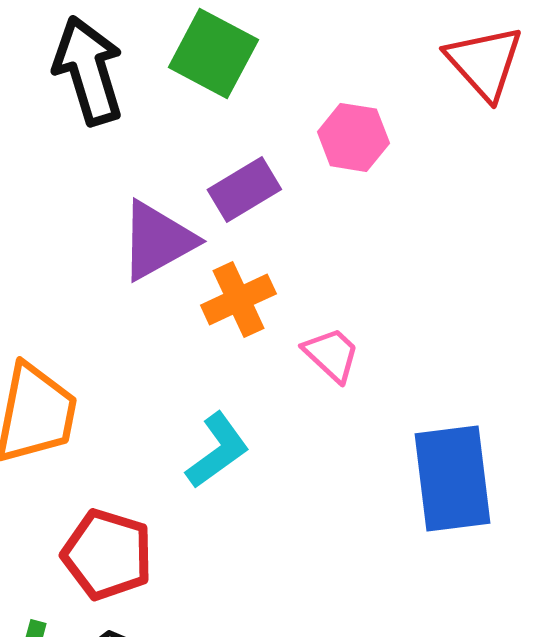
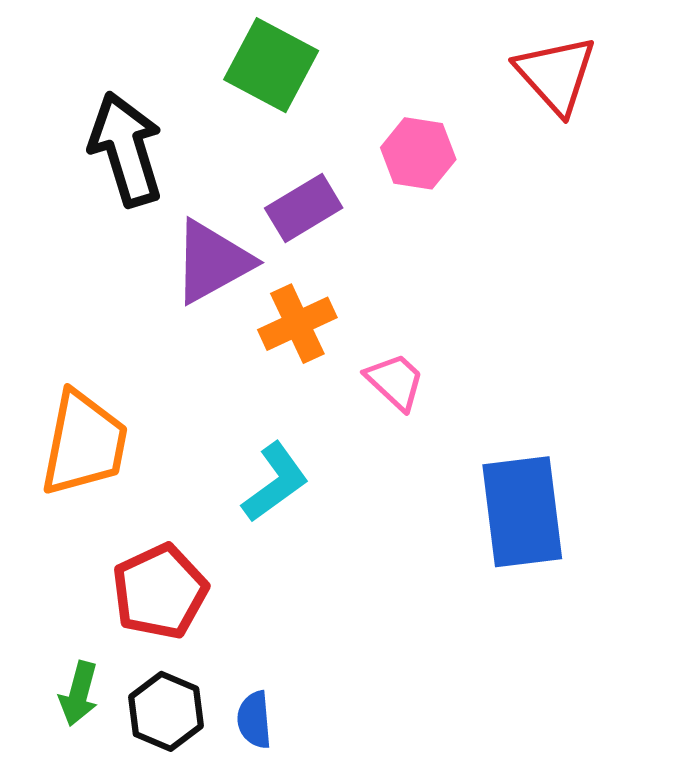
black arrow: (88, 70) -> (126, 149), moved
red pentagon: (107, 554) -> (160, 592), turned 30

